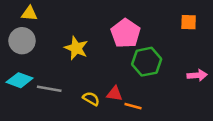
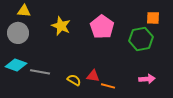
yellow star: (76, 48) -> (61, 26), moved
green hexagon: (147, 62) -> (141, 39), moved
pink arrow: (197, 75) -> (147, 79), moved

